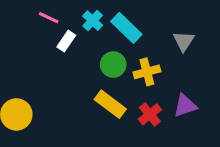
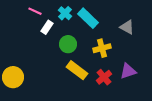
gray triangle: (184, 41) -> (127, 27), turned -35
green circle: (113, 65) -> (68, 44), moved

